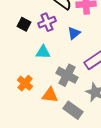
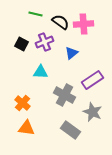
orange triangle: (50, 95) -> (26, 128), moved

